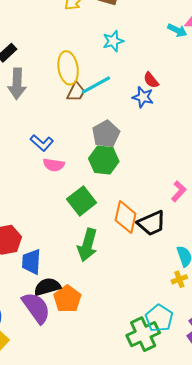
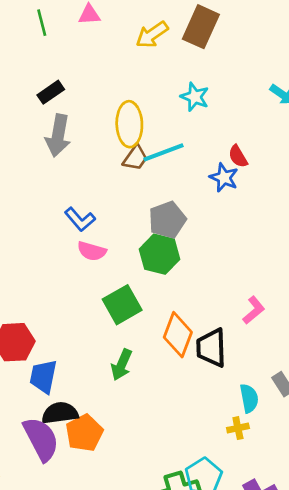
cyan star: (113, 41) -> (195, 97), turned 30
black trapezoid: (152, 223) -> (211, 348), turned 104
green arrow: (87, 245) -> (122, 365), size x0.7

